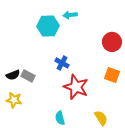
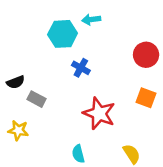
blue cross: (62, 63) -> (81, 68), moved
black semicircle: (13, 75) -> (16, 82), moved

